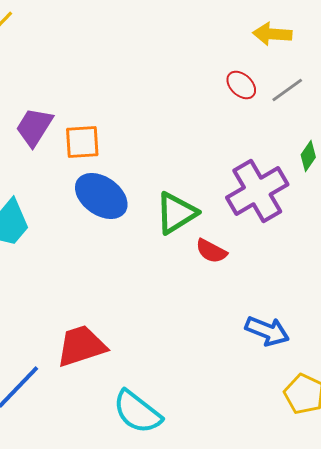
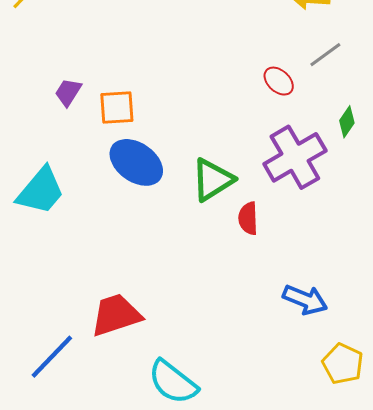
red ellipse: (241, 85) -> (279, 81), moved
purple trapezoid: (34, 127) -> (68, 92), size x0.7
red semicircle: (211, 251) -> (248, 218), turned 60

